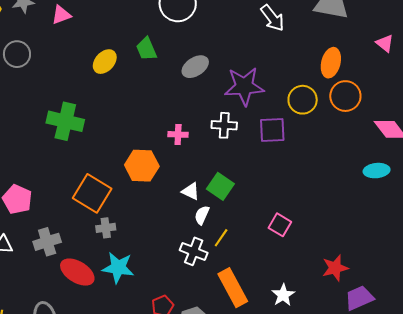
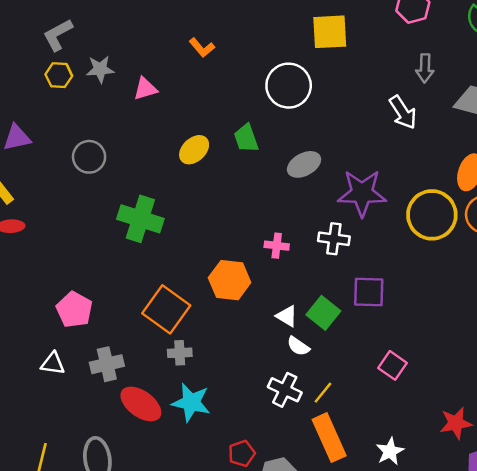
gray circle: (17, 54) -> (89, 157), moved
yellow circle: (303, 100) -> (432, 215), size x1.4
purple square: (272, 130) -> (369, 292), moved
white semicircle: (202, 215) -> (298, 346), turned -84
yellow line: (221, 238) -> (323, 393), moved

